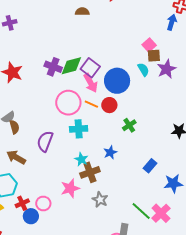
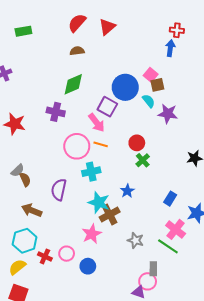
green diamond: (71, 66) -> (73, 84), moved
purple square: (90, 68) -> (107, 107), moved
purple star: (167, 69) -> (168, 114), moved, turned -30
blue circle: (117, 81) -> (125, 87), moved
red circle: (109, 105) -> (137, 143), moved
cyan star: (81, 159) -> (99, 202), size x1.5
gray star: (100, 200) -> (136, 240), moved
red cross: (22, 203) -> (45, 256), turned -32
pink cross: (161, 213) -> (176, 229), moved
blue circle: (31, 216) -> (88, 266), moved

